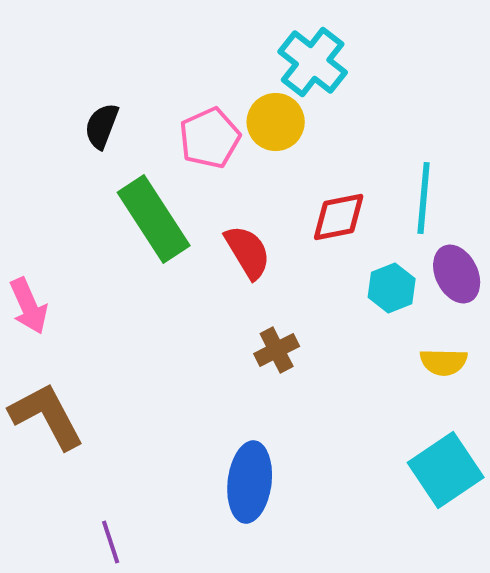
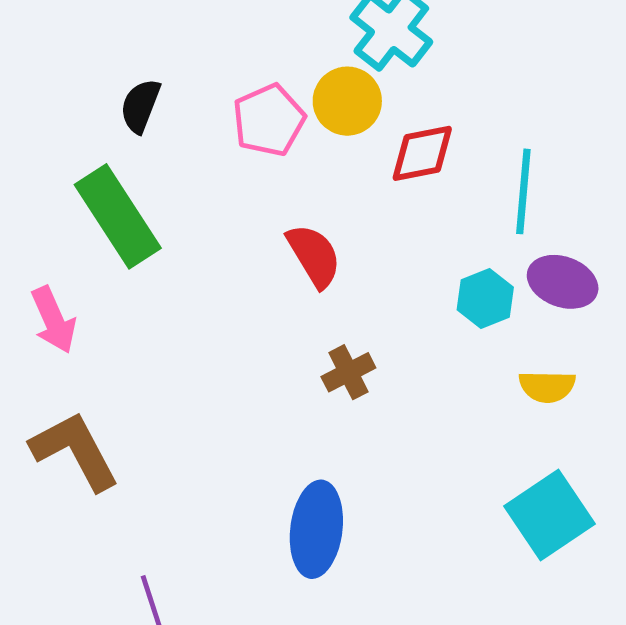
red diamond: (339, 217) -> (422, 153), moved
green rectangle: (154, 219) -> (118, 216), moved
purple ellipse: (457, 274) -> (563, 282), turned -44

